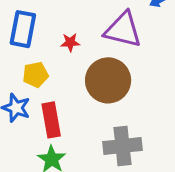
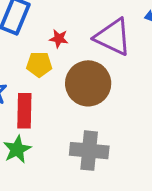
yellow pentagon: (35, 75) -> (39, 64), moved

